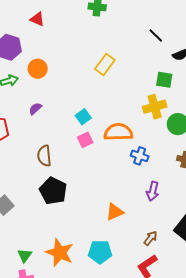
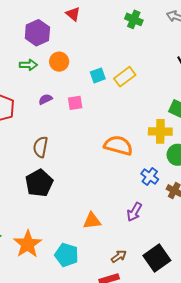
cyan square: (83, 117) -> (98, 75), moved
pink square: (85, 140) -> (75, 103), moved
blue cross: (140, 156) -> (150, 177), moved

